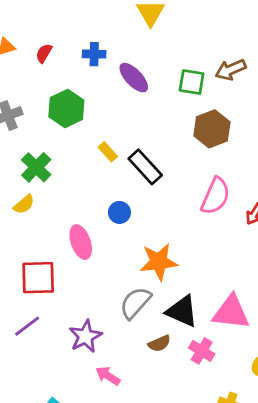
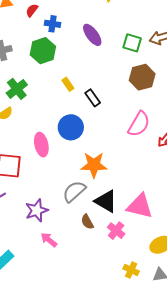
blue cross: (94, 54) -> (53, 24), moved
black rectangle: (145, 167) -> (93, 98), size x0.7
blue circle: (119, 212) -> (71, 127), size x1.6
brown semicircle: (159, 344) -> (87, 222), turned 77

